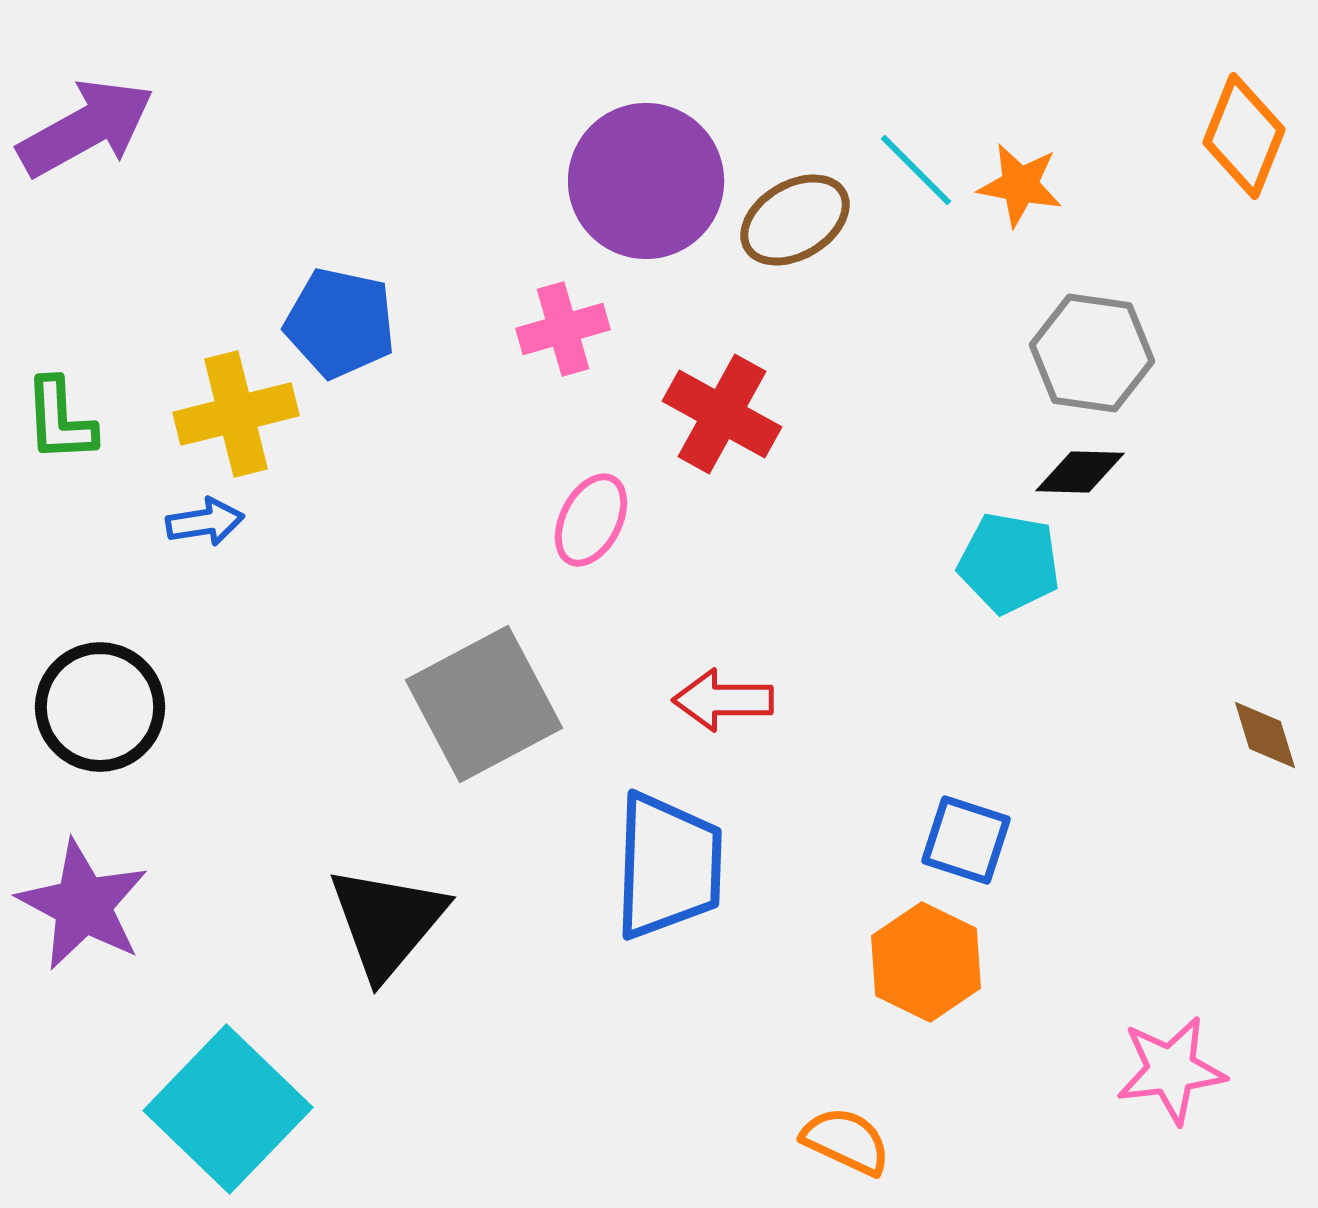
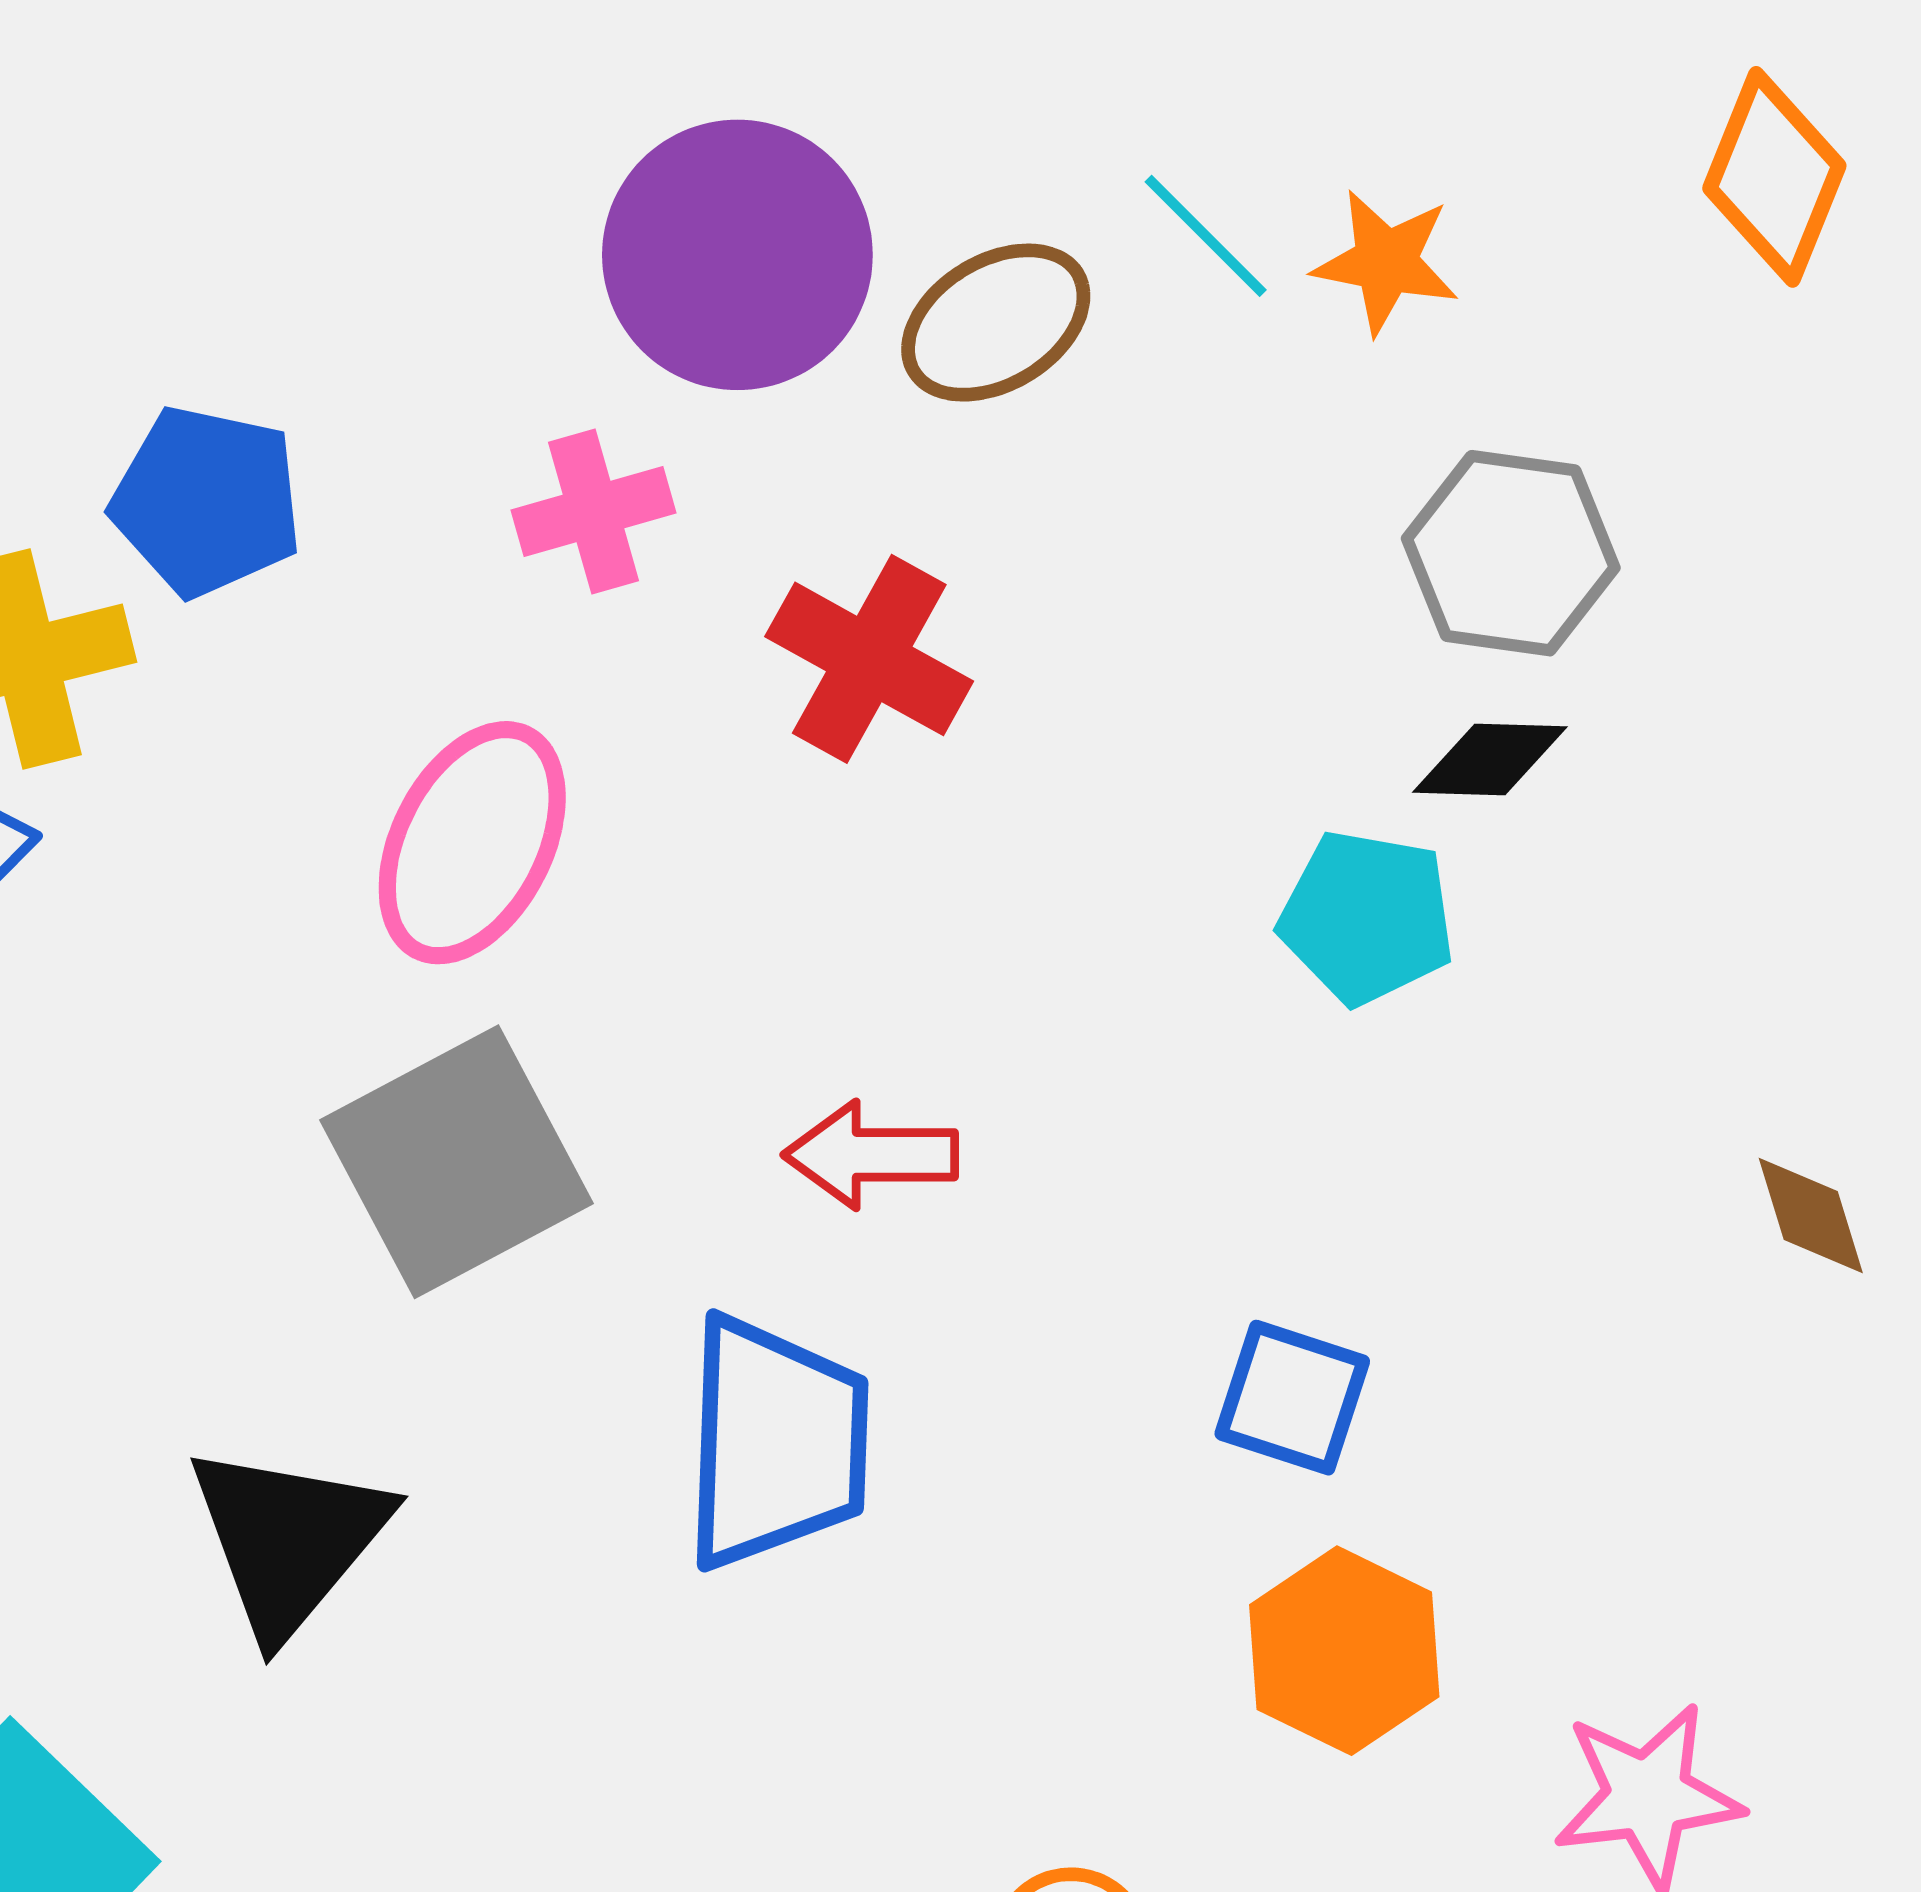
pink ellipse: (591, 520) -> (472, 843), moved, size x1.5
orange hexagon: (926, 962) -> (1344, 1651), moved

